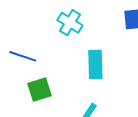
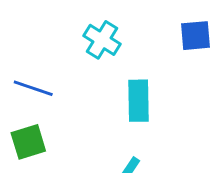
green square: (39, 90) -> (28, 142), moved

